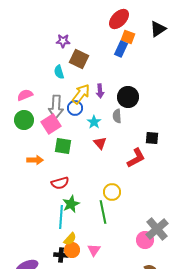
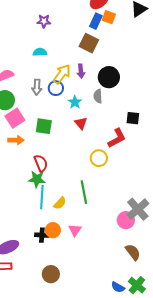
blue rectangle: (121, 49) -> (96, 21), moved
brown square: (79, 59) -> (89, 43), moved
cyan semicircle: (59, 72) -> (40, 52), turned 104
gray arrow: (56, 107) -> (37, 87), size x0.7
pink square: (51, 124) -> (15, 118), moved
red semicircle: (60, 183) -> (41, 163), turned -96
yellow circle: (112, 192) -> (99, 158), moved
green star: (71, 204) -> (37, 179), moved, turned 30
yellow semicircle: (70, 239) -> (60, 203), moved

